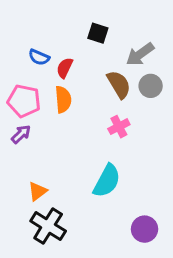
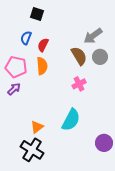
black square: (98, 33) -> (37, 14), moved
blue semicircle: (39, 57) -> (26, 38), turned 88
orange triangle: (38, 191) -> (37, 127), moved
purple circle: (145, 229) -> (104, 143), moved

